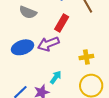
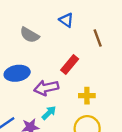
red rectangle: (62, 23) -> (70, 64), moved
purple arrow: (48, 44) -> (46, 88), moved

